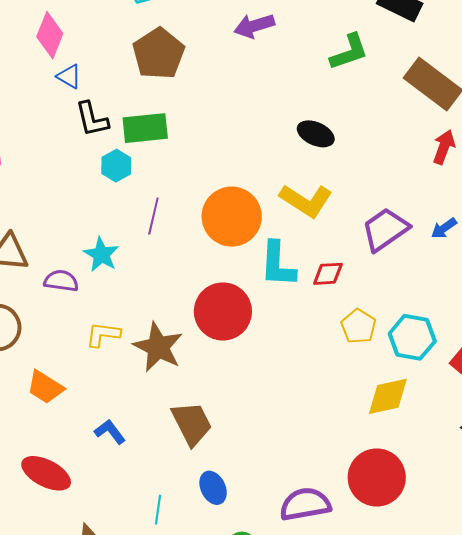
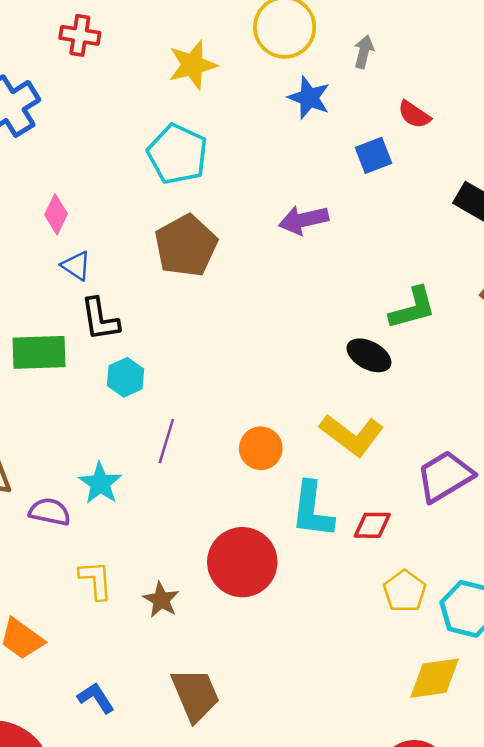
pink diamond: (50, 35) -> (56, 214), size x0.7
green L-shape: (349, 52) -> (413, 308), moved
green rectangle: (145, 128) -> (39, 352), moved
orange circle: (232, 217) -> (261, 448), size x0.6
yellow L-shape: (103, 334) -> (96, 580), turned 75
brown star: (158, 347) -> (161, 600), size x0.6

